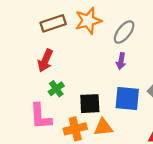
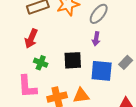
green cross: (56, 89) -> (41, 63), turned -32
black square: (90, 104) -> (73, 60), moved

